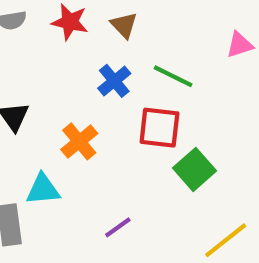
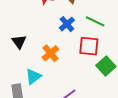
cyan triangle: (43, 189) -> (33, 76), turned -30

